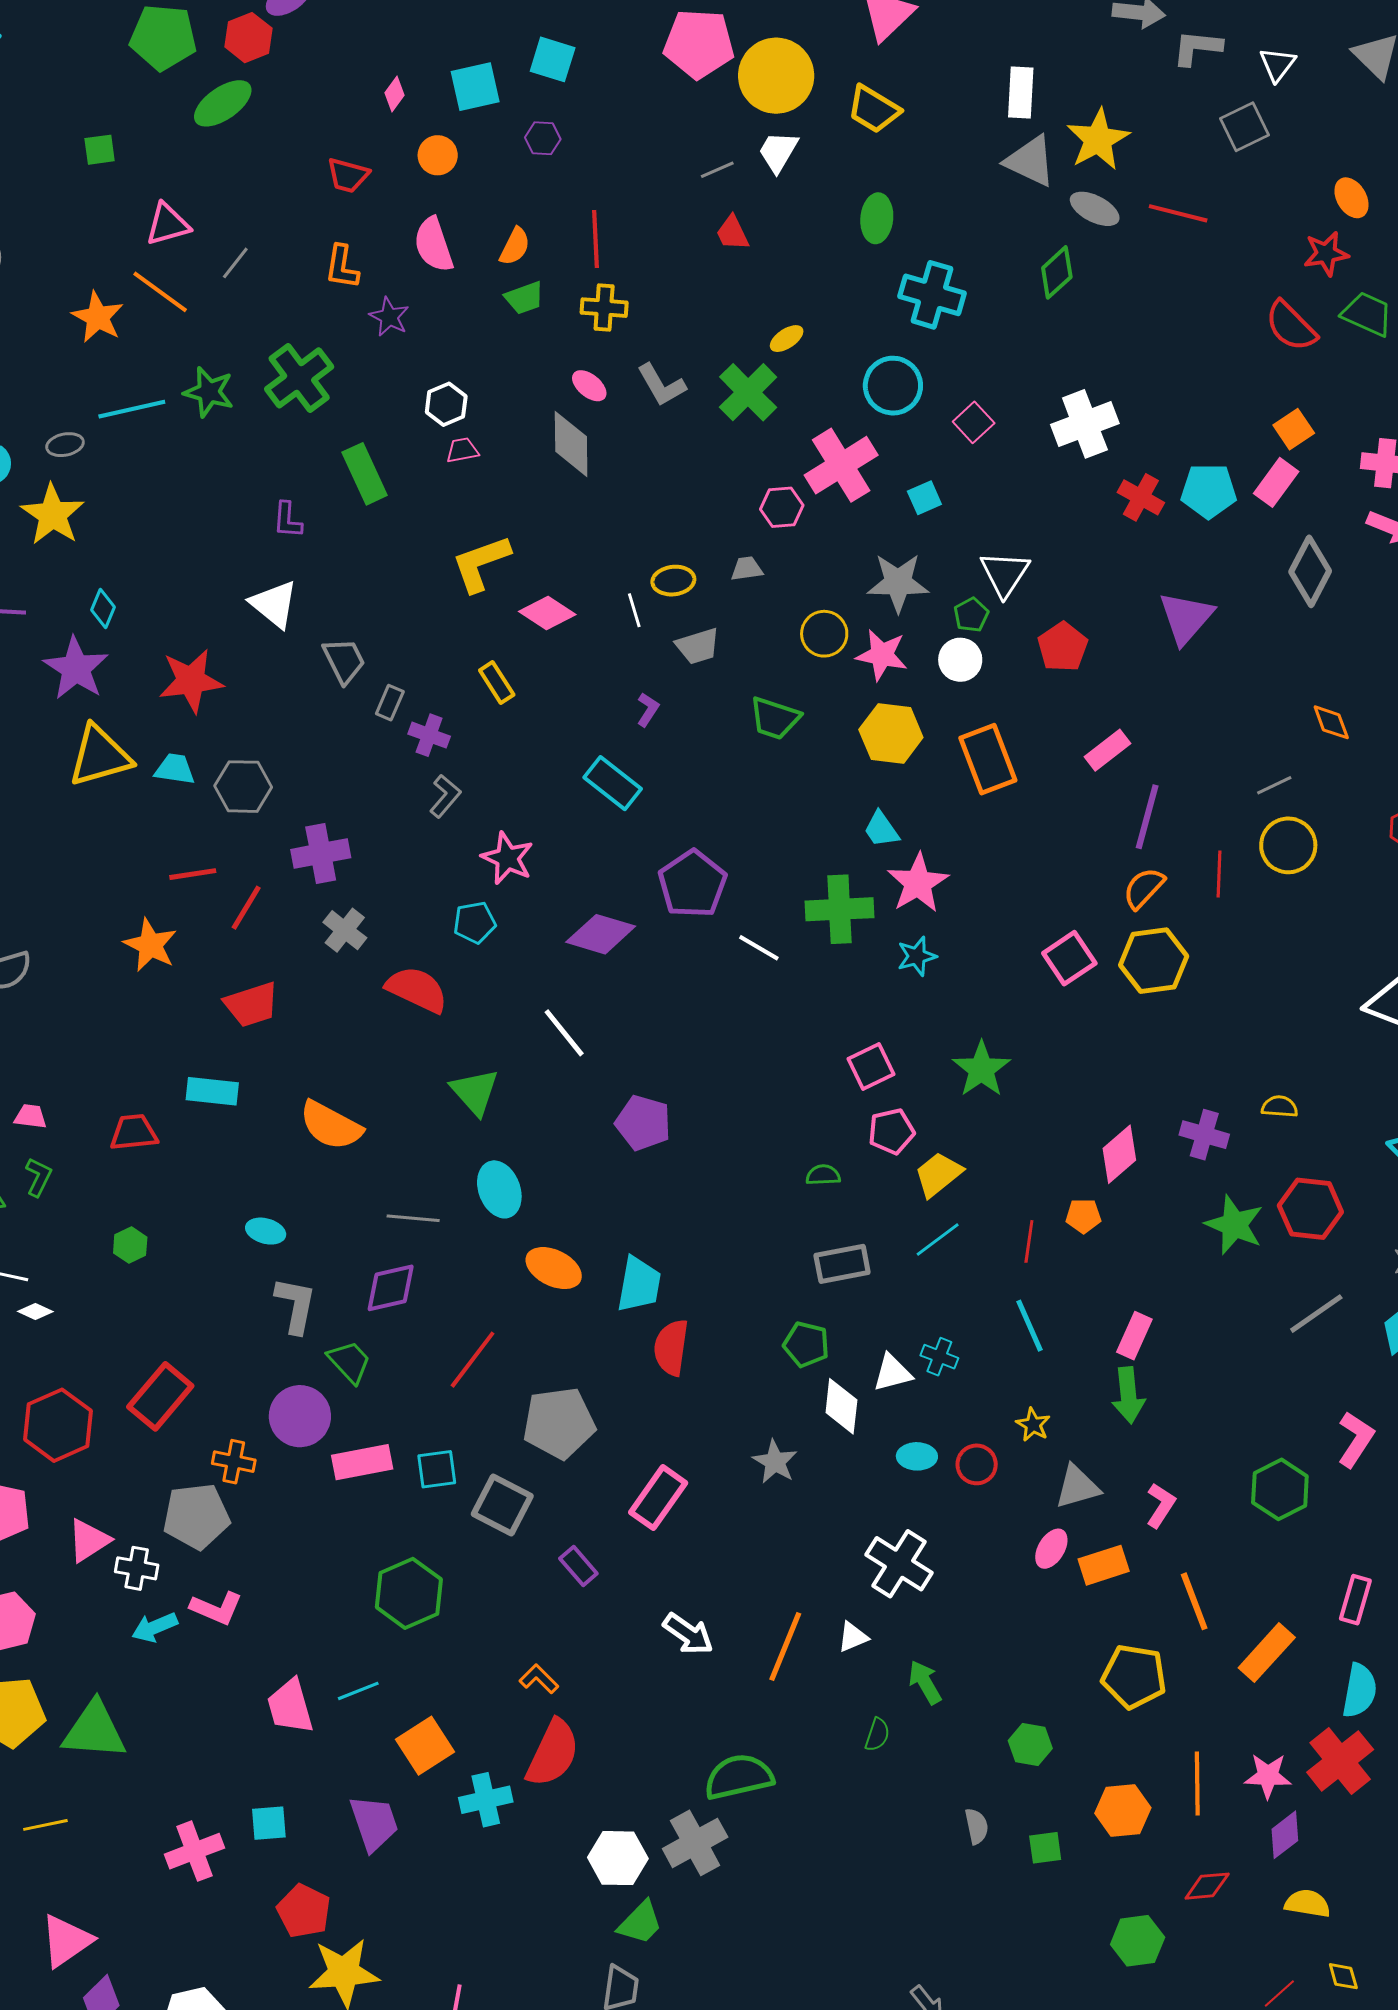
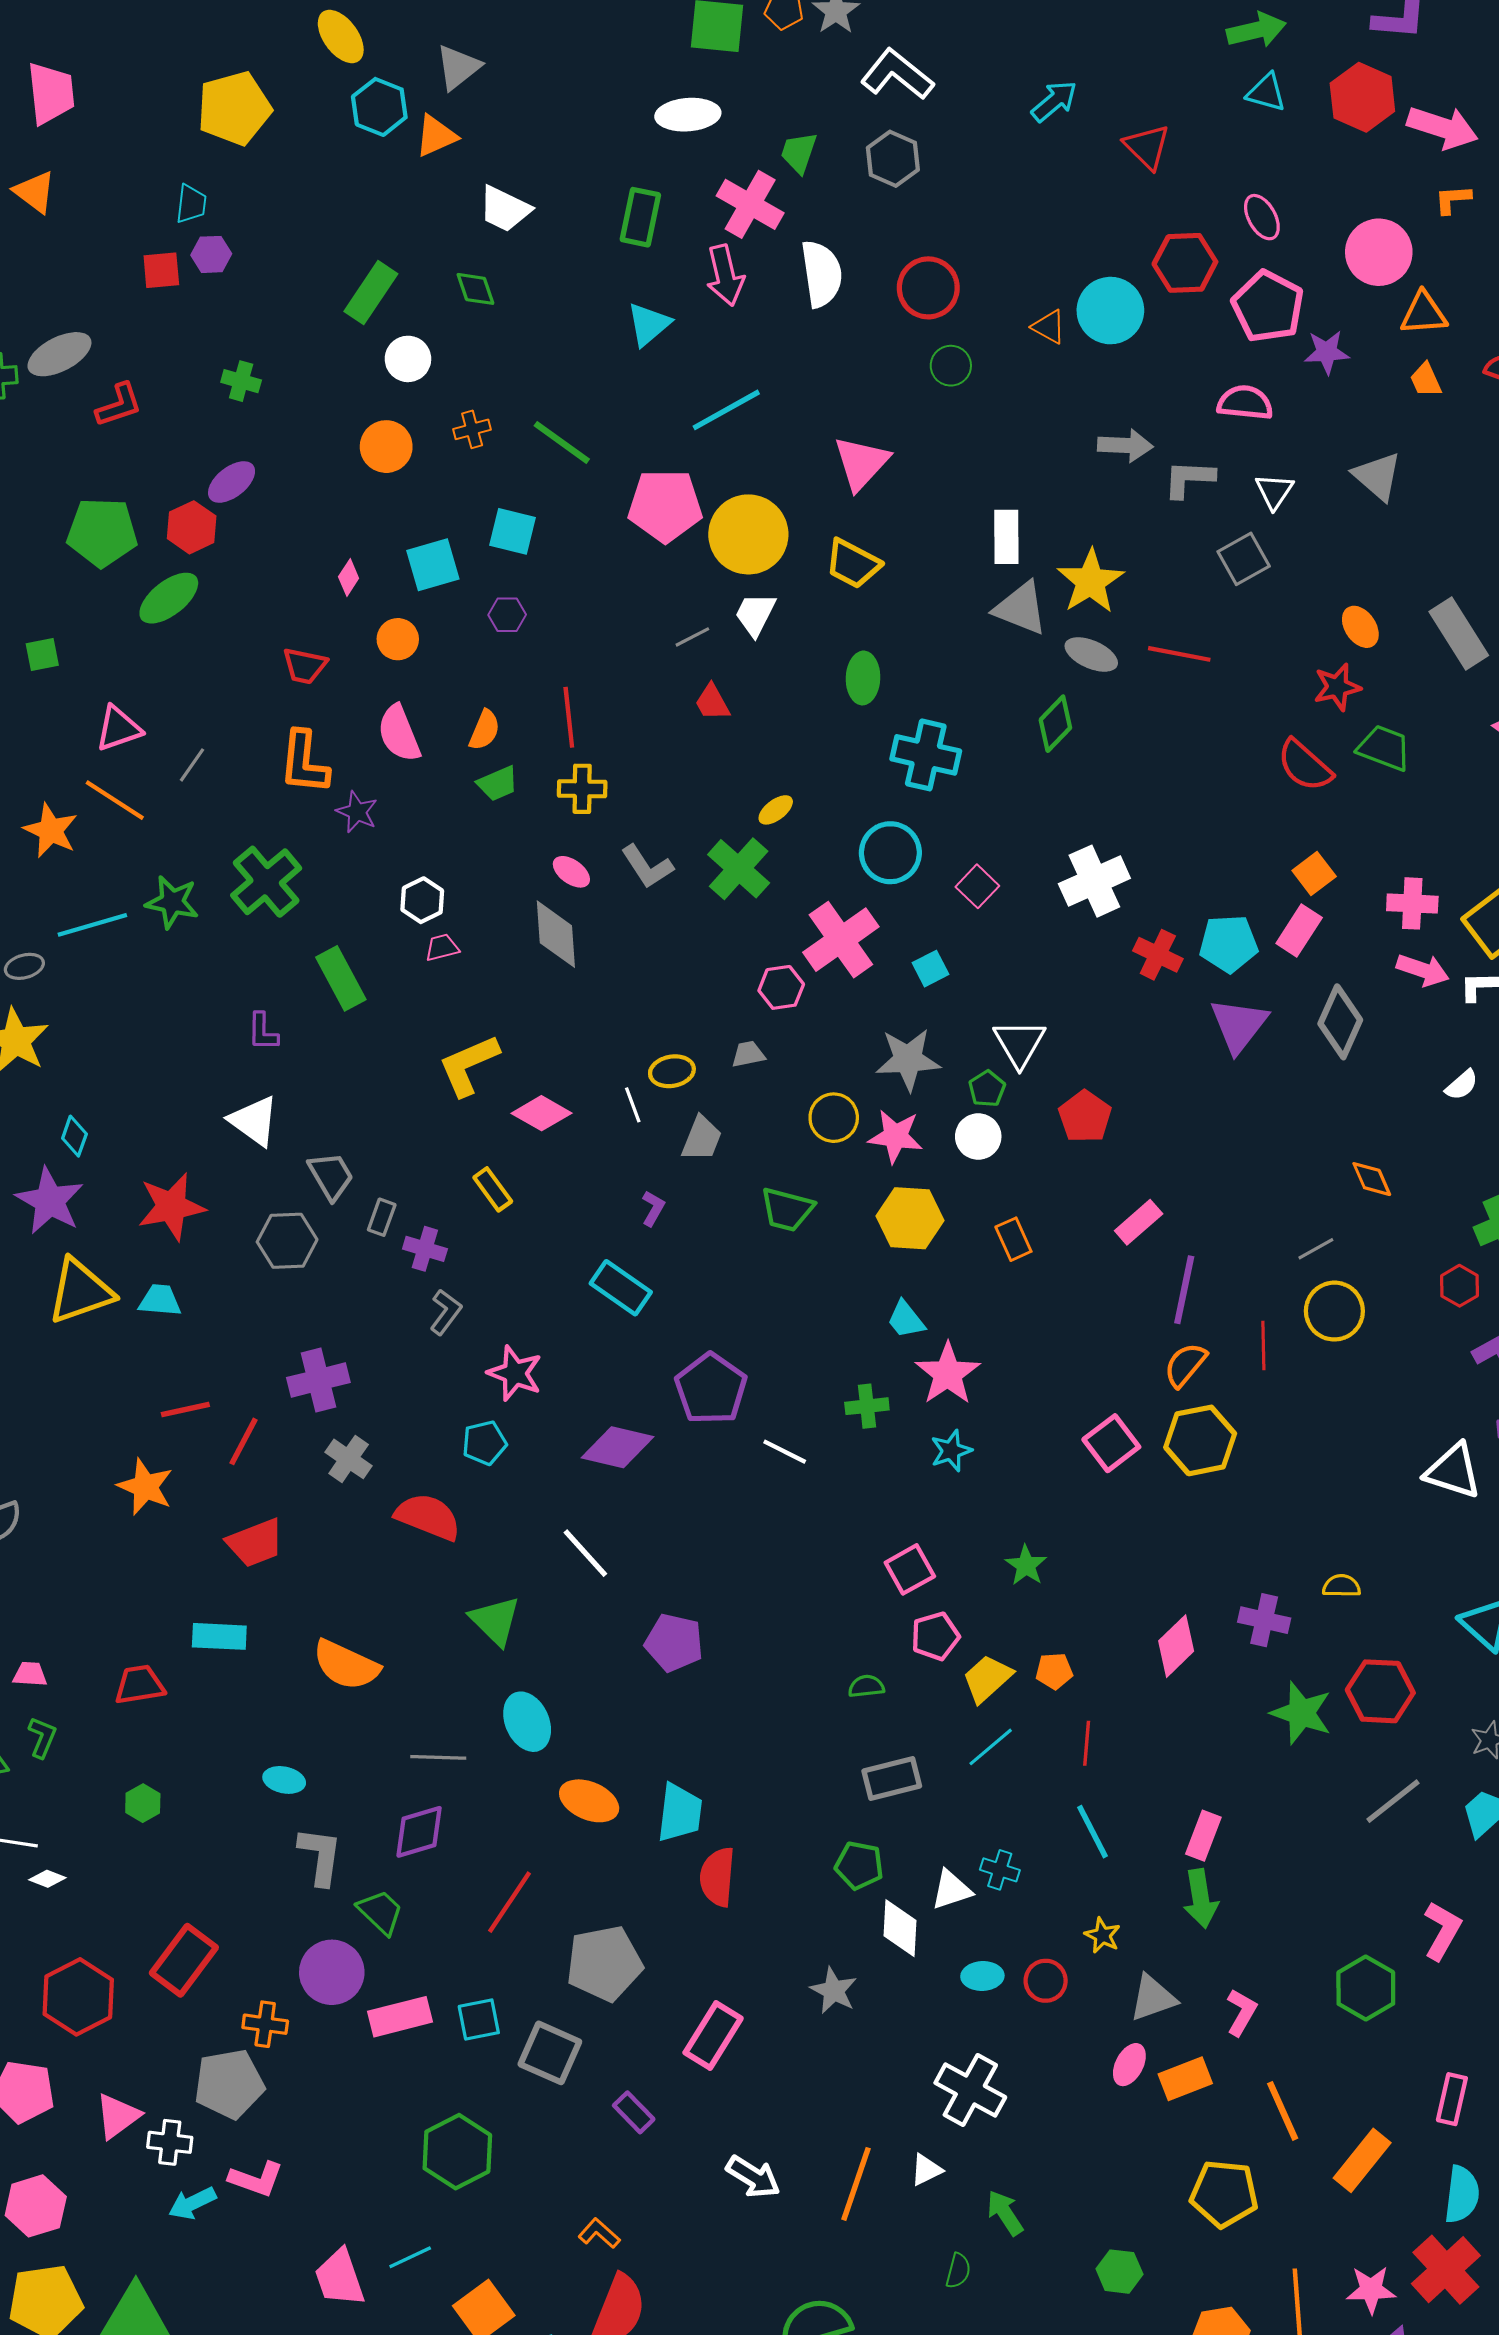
orange L-shape: (342, 267) -> (304, 762), size x1.4
purple triangle: (1186, 618) -> (1239, 1025), moved
gray trapezoid: (698, 646) -> (702, 1139), turned -48
orange rectangle: (988, 759) -> (1013, 1239), size x0.6
gray hexagon: (243, 787) -> (287, 1241), moved
green cross: (840, 909) -> (867, 1406), size x0.6
green star: (981, 1069) -> (1026, 1565), size x0.7
orange pentagon: (1083, 1216) -> (1054, 1671), moved

